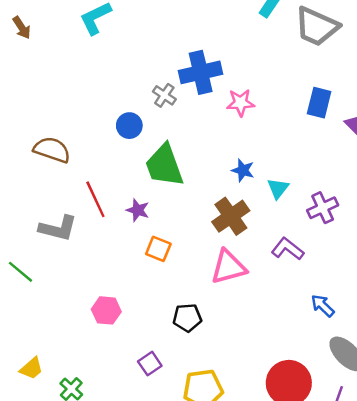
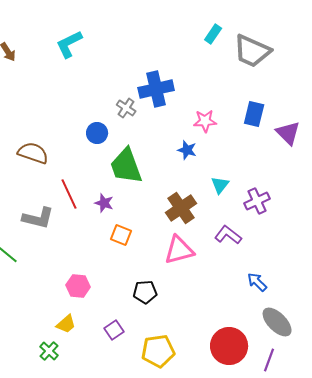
pink star: (240, 103) -> (205, 121), moved
blue star: (243, 170) -> (187, 150), moved
yellow trapezoid: (31, 368) -> (66, 324), moved

